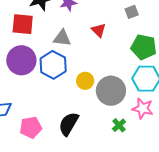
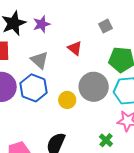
gray triangle: (62, 38) -> (39, 60), turned 42
gray circle: (111, 91) -> (94, 87), moved

